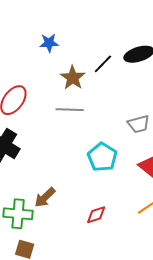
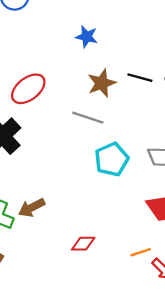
black line: (103, 64) -> (140, 78), turned 45
cyan pentagon: (102, 157) -> (112, 159), moved

